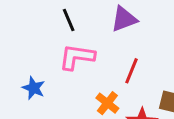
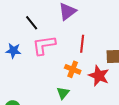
blue star: (34, 88) -> (13, 51), moved

